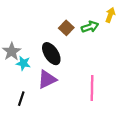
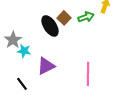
black ellipse: (51, 54) -> (50, 26), moved
black line: (21, 99) -> (22, 84), turned -56

